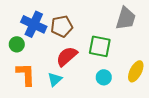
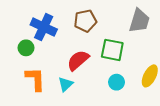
brown pentagon: (62, 26) -> (85, 21), moved

